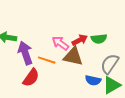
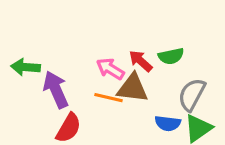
red arrow: (80, 40) -> (141, 61), turned -105
orange line: (47, 60) -> (109, 98), moved

